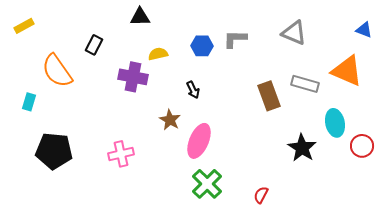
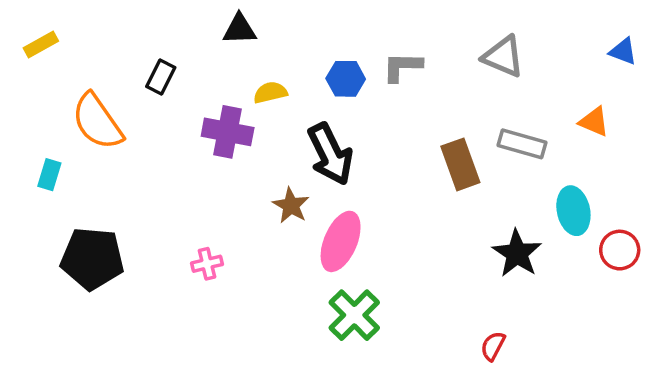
orange triangle: (347, 71) -> (594, 122), size x0.6
black arrow: (193, 90) -> (330, 154), size x2.0
pink cross: (121, 154) -> (207, 264), size x0.7
red semicircle: (261, 195) -> (493, 346), moved

